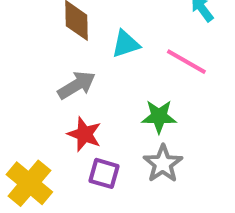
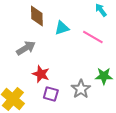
gray arrow: (77, 85) -> (26, 48), moved
green star: (159, 117) -> (104, 76), moved

